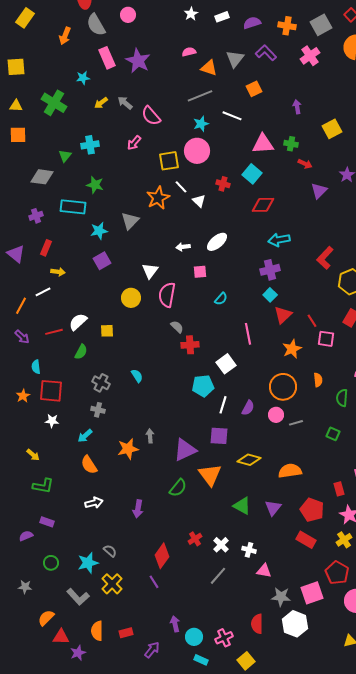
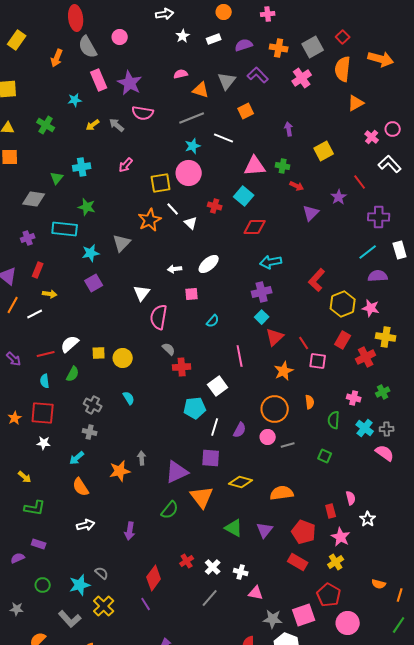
green cross: (54, 103) -> (46, 125), size x0.7
pink semicircle: (151, 116) -> (143, 113), moved, turned -40
yellow circle: (131, 298) -> (123, 358), moved
orange line: (21, 306) -> (13, 305), moved
cyan semicircle: (36, 367) -> (45, 381), moved

